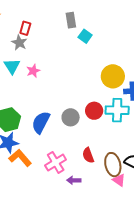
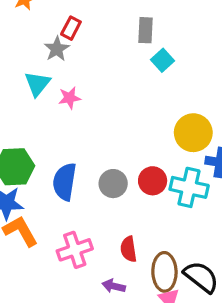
blue semicircle: (41, 122) -> (65, 182), turned -30
purple arrow: (74, 180) -> (114, 286), moved

